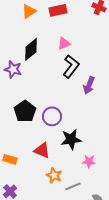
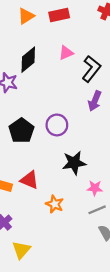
black L-shape: (71, 66) -> (91, 69), moved
purple circle: (52, 116) -> (57, 125), moved
red triangle: (42, 150) -> (29, 180), moved
gray line: (73, 186) -> (97, 210), moved

